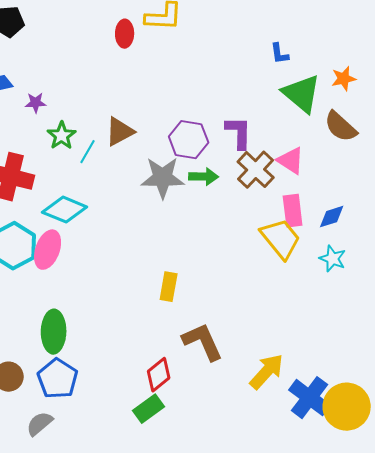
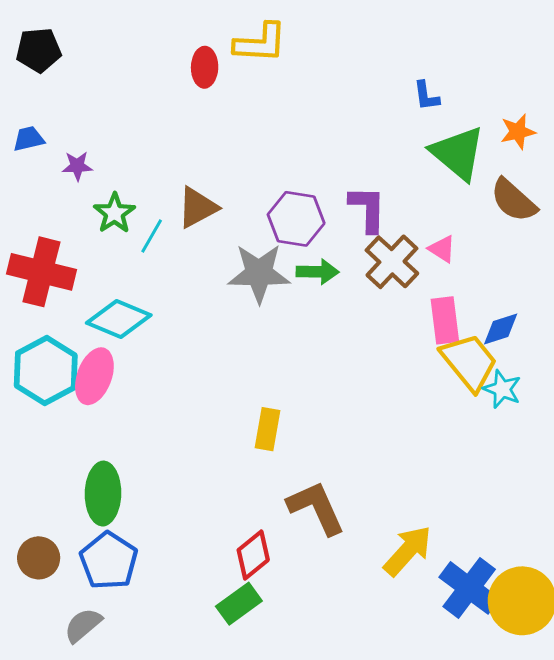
pink triangle: (291, 161) -> (442, 249), size x0.7
yellow trapezoid: (281, 239) -> (469, 362), moved

